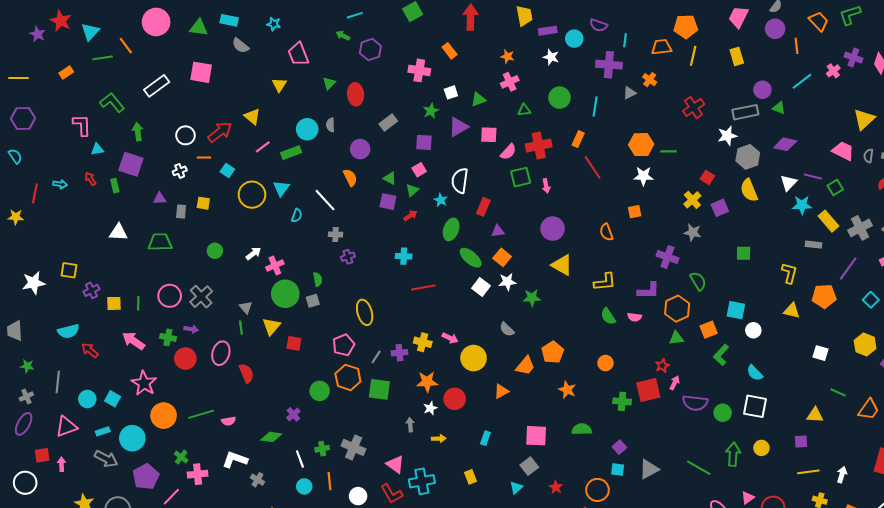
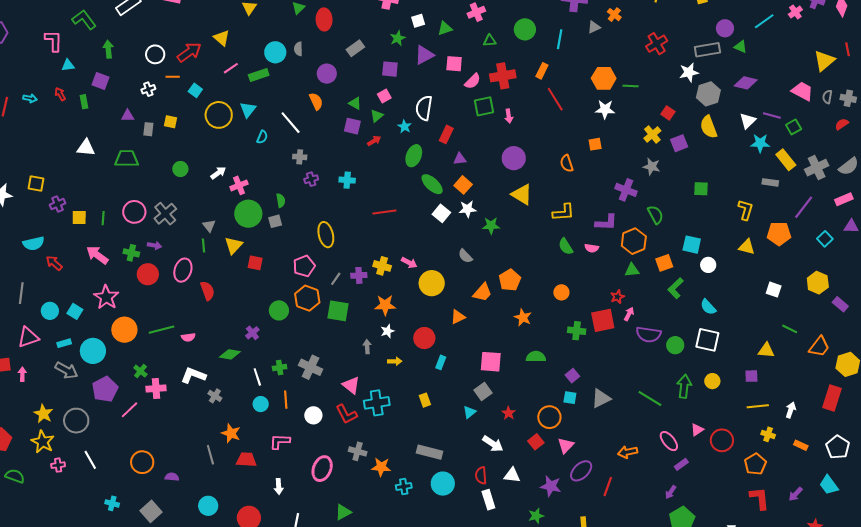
purple square: (131, 164) -> (101, 81), size x0.7
cyan cross: (404, 256) -> (347, 180), moved
red circle: (455, 399) -> (424, 338), moved

